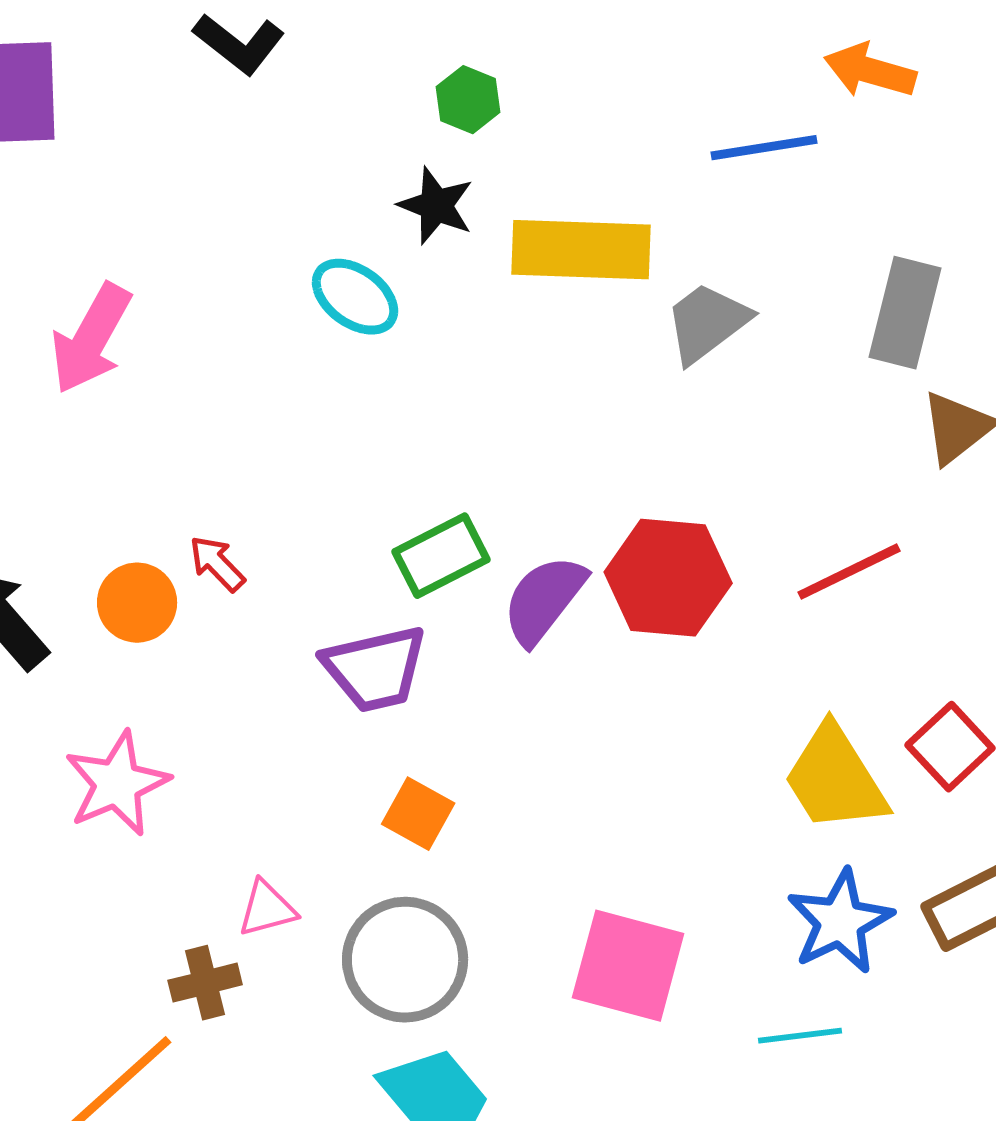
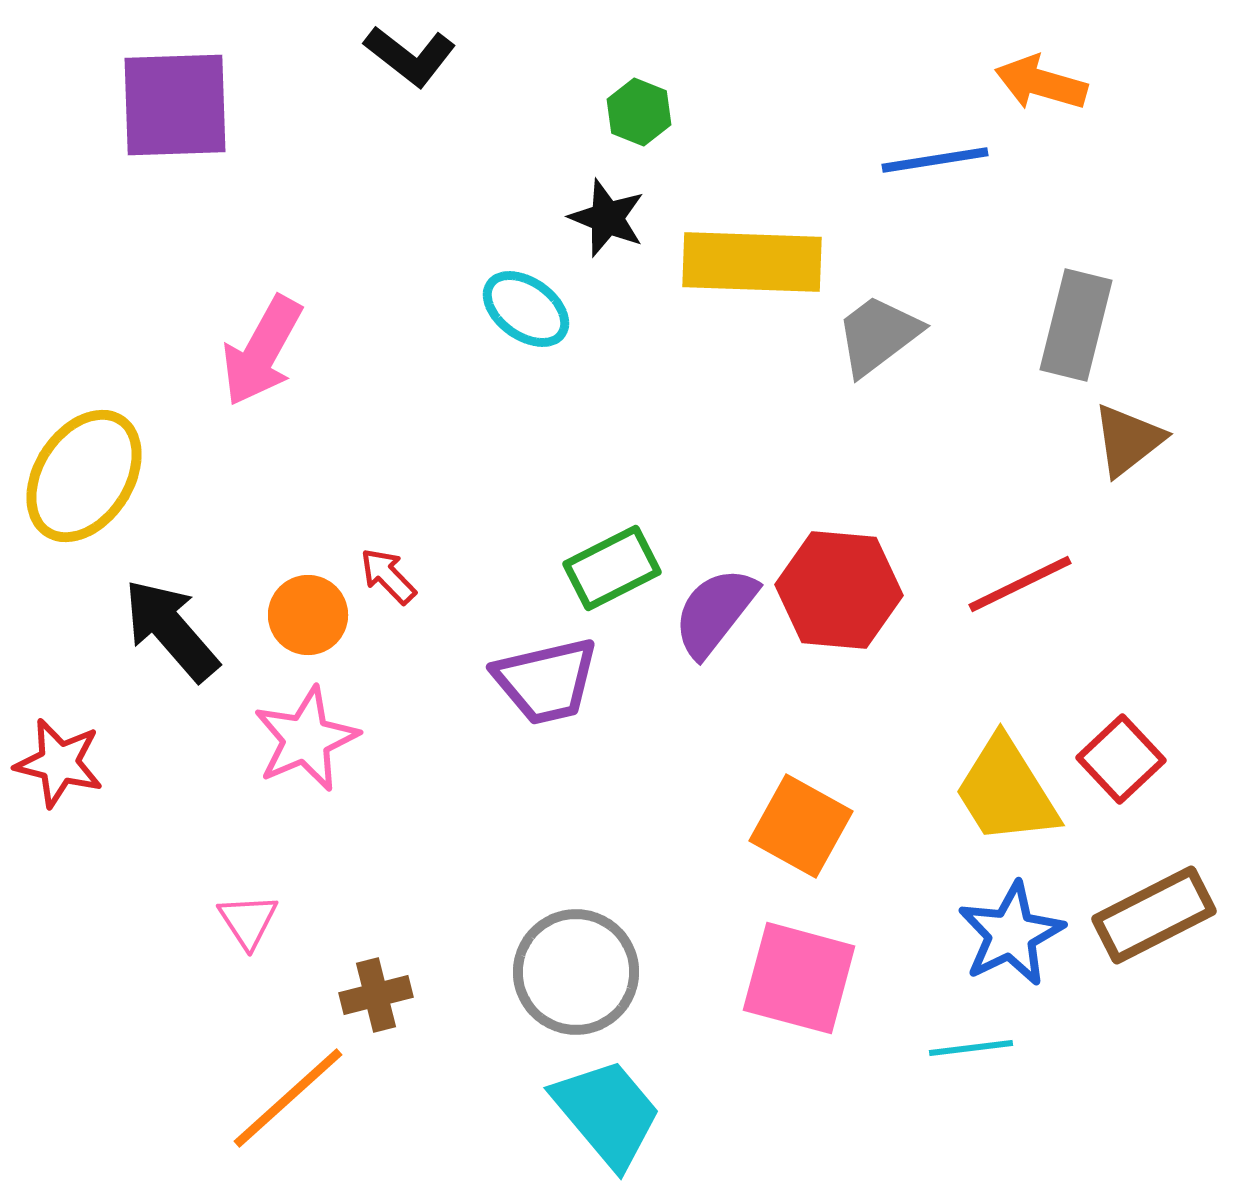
pink star: (117, 784) -> (306, 739), moved
orange square: (418, 814) -> (801, 826), moved, size x1.4
pink triangle: (267, 909) -> (248, 921), moved, turned -48

